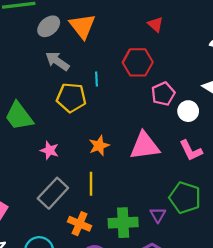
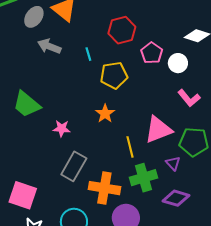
yellow pentagon: (71, 98) -> (114, 75), moved
pink triangle: (145, 146) -> (158, 130), moved
yellow line: (91, 184) -> (130, 147), moved
orange cross: (80, 224) -> (104, 188), size x1.4

